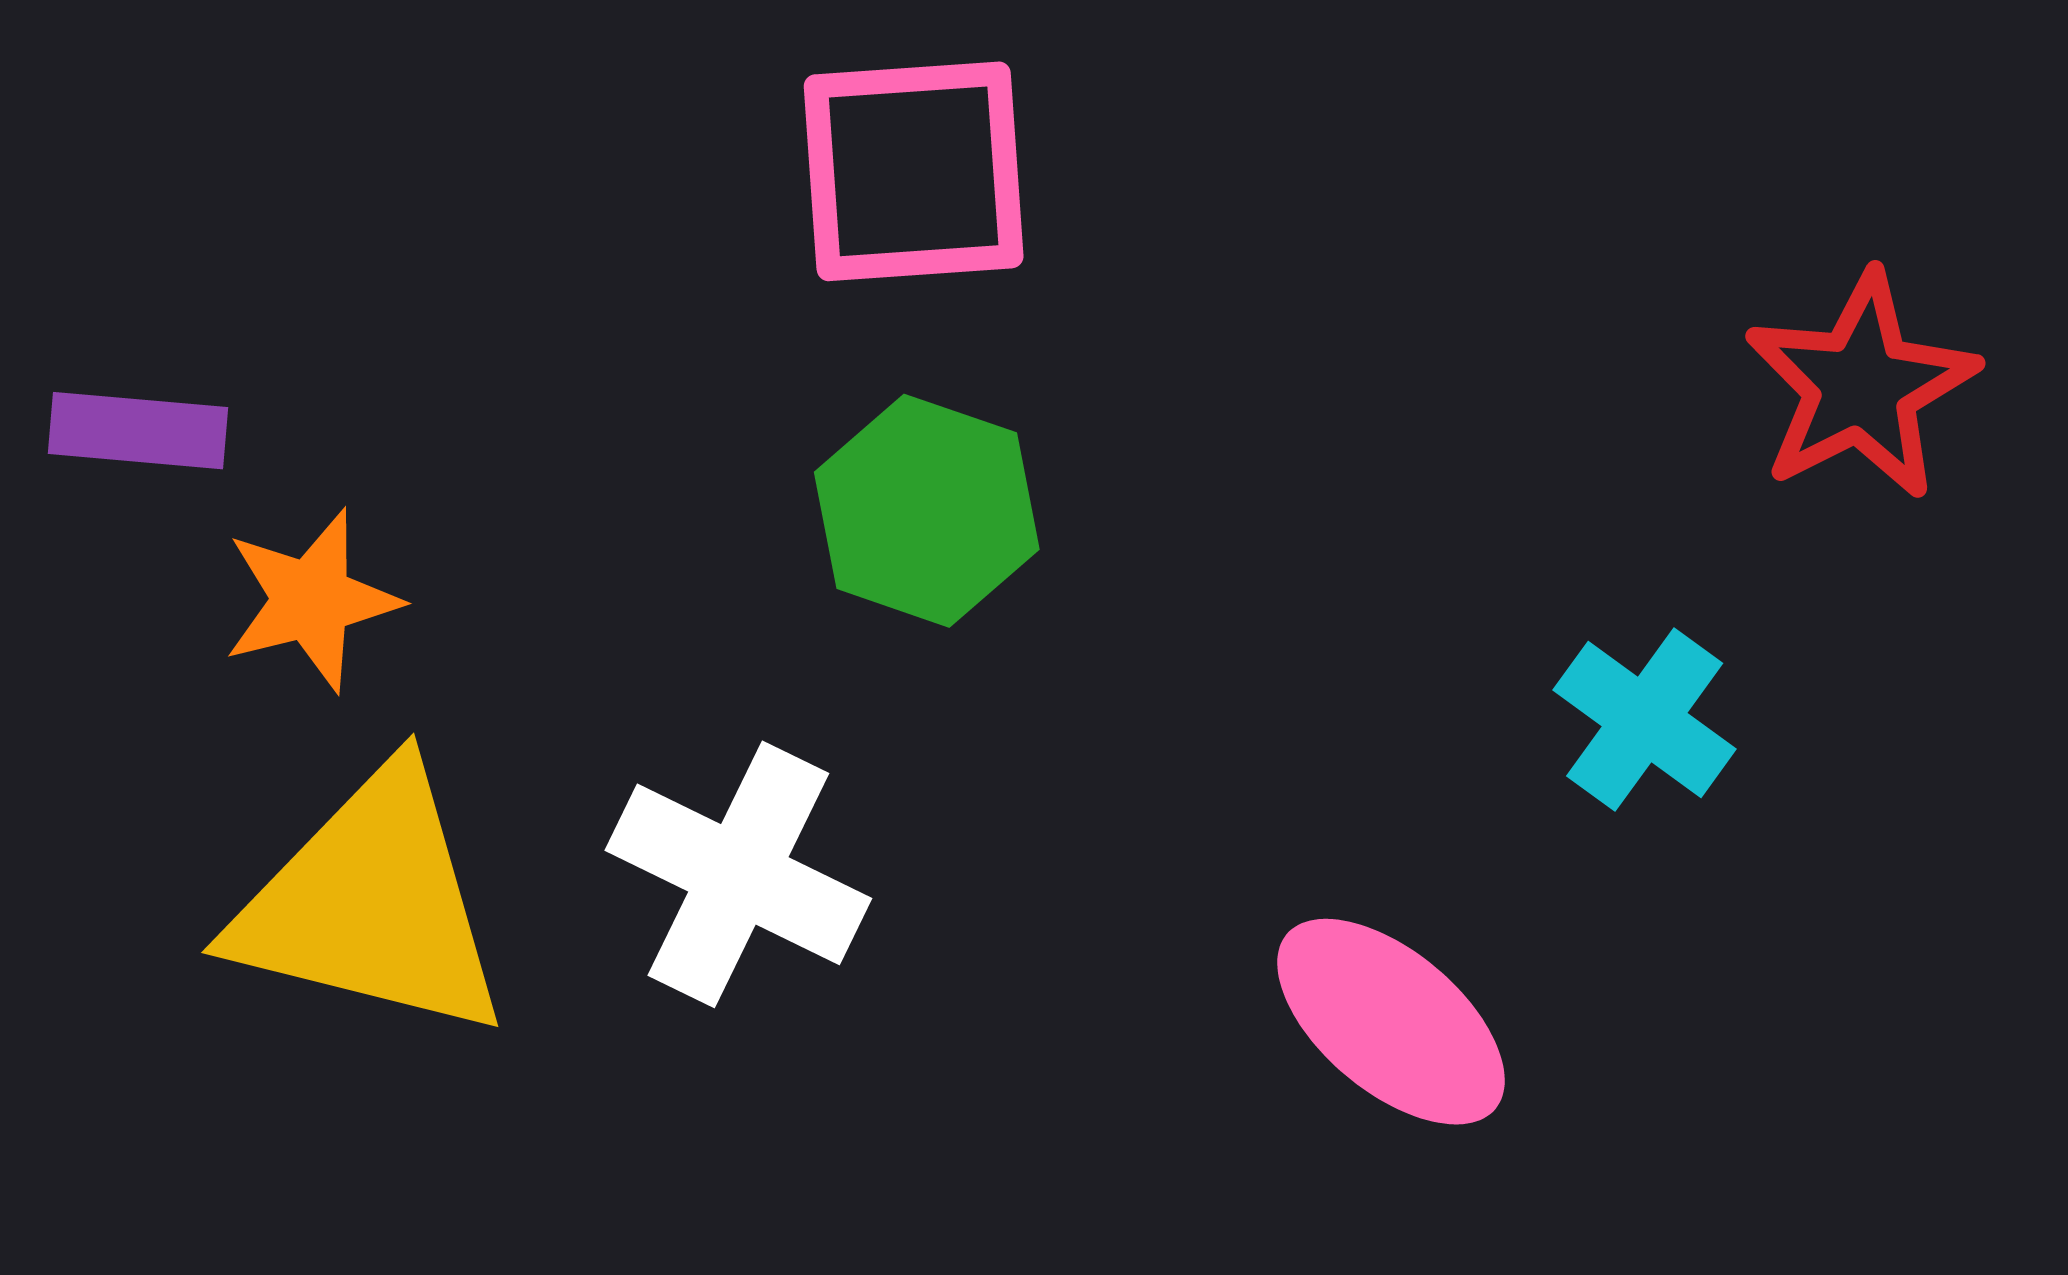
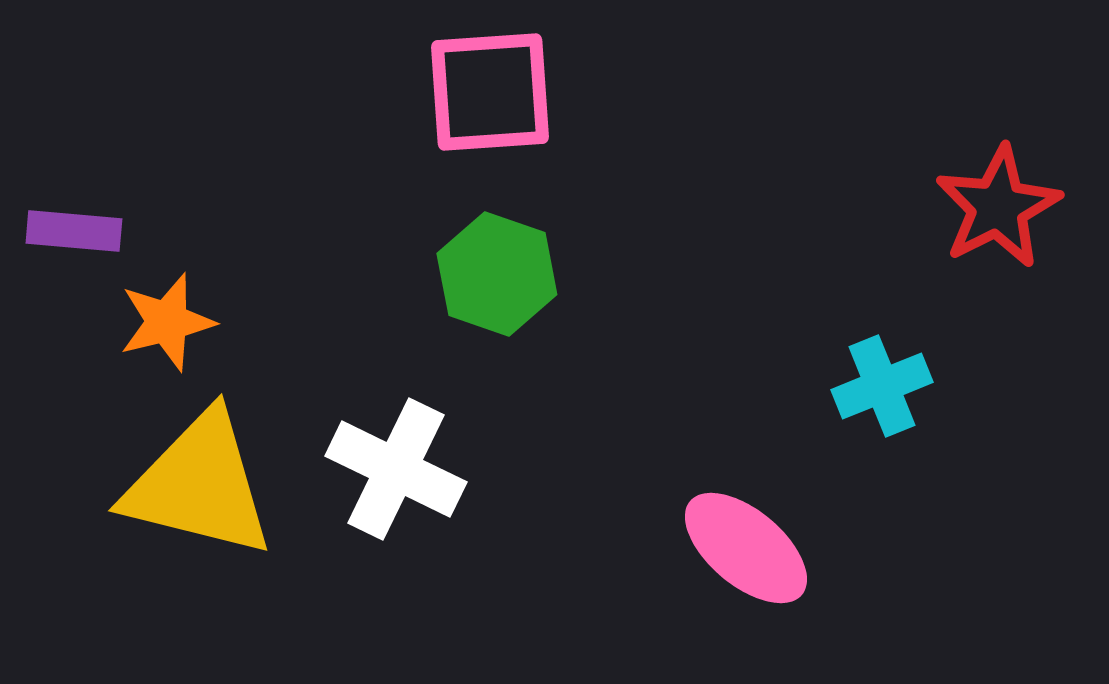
cyan cross: (1645, 720) -> (882, 386), turned 32

